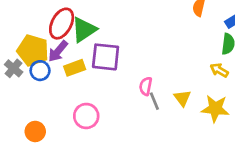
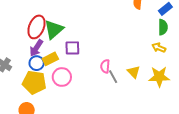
yellow pentagon: (33, 50) -> (34, 82), moved
purple square: (106, 57) -> (72, 48), size x0.7
blue circle: (40, 71) -> (37, 63), moved
pink circle: (86, 116) -> (62, 77), moved

